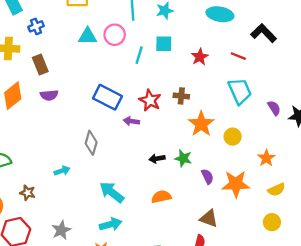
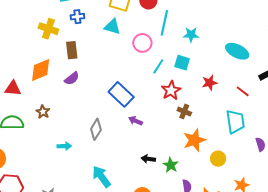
cyan triangle: (88, 36) -> (112, 27), moved
purple semicircle: (49, 95) -> (72, 78), turned -49
red star: (150, 100) -> (171, 90), moved
brown star: (28, 193) -> (43, 112), moved

